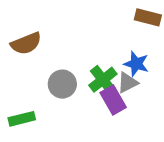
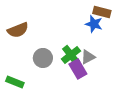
blue star: (136, 64) -> (94, 24), moved
green rectangle: (22, 119) -> (15, 82), turned 36

